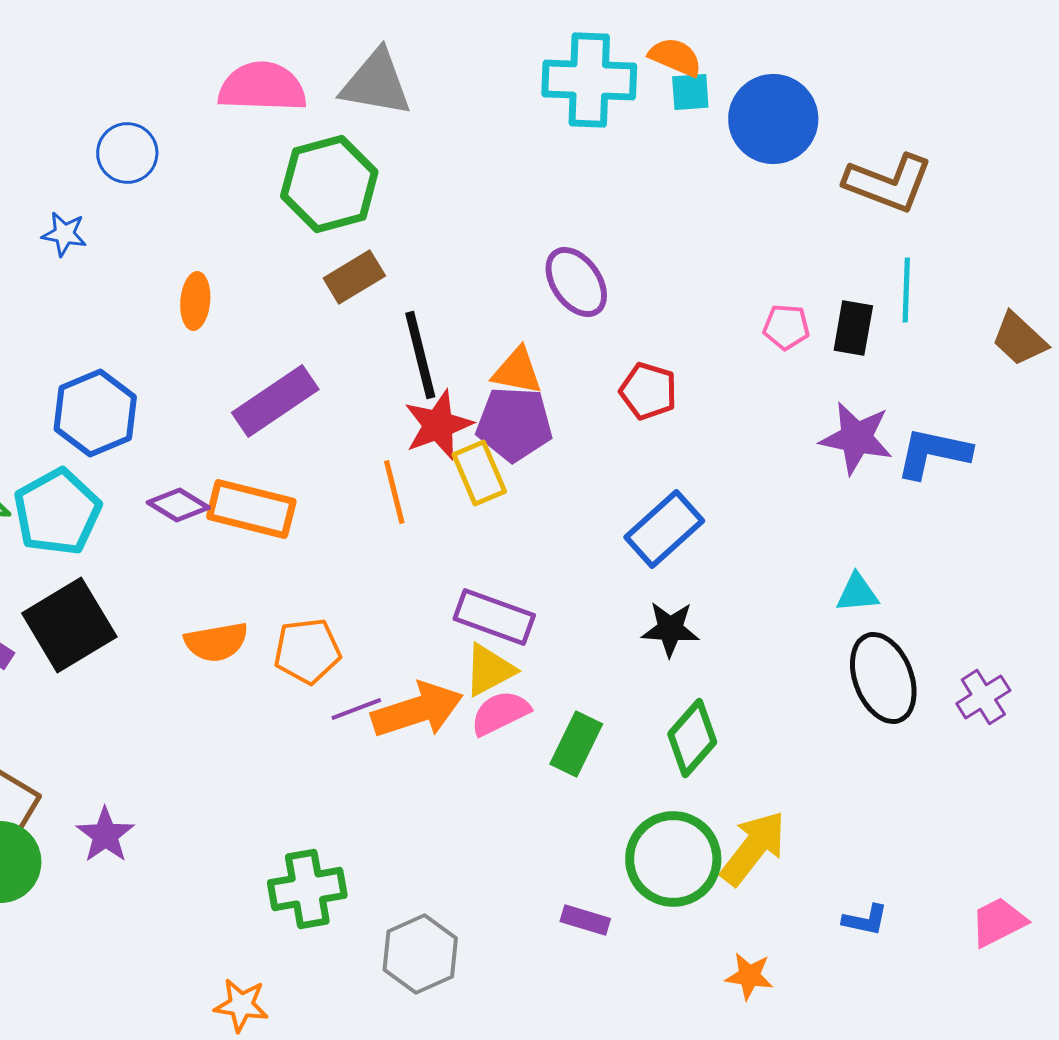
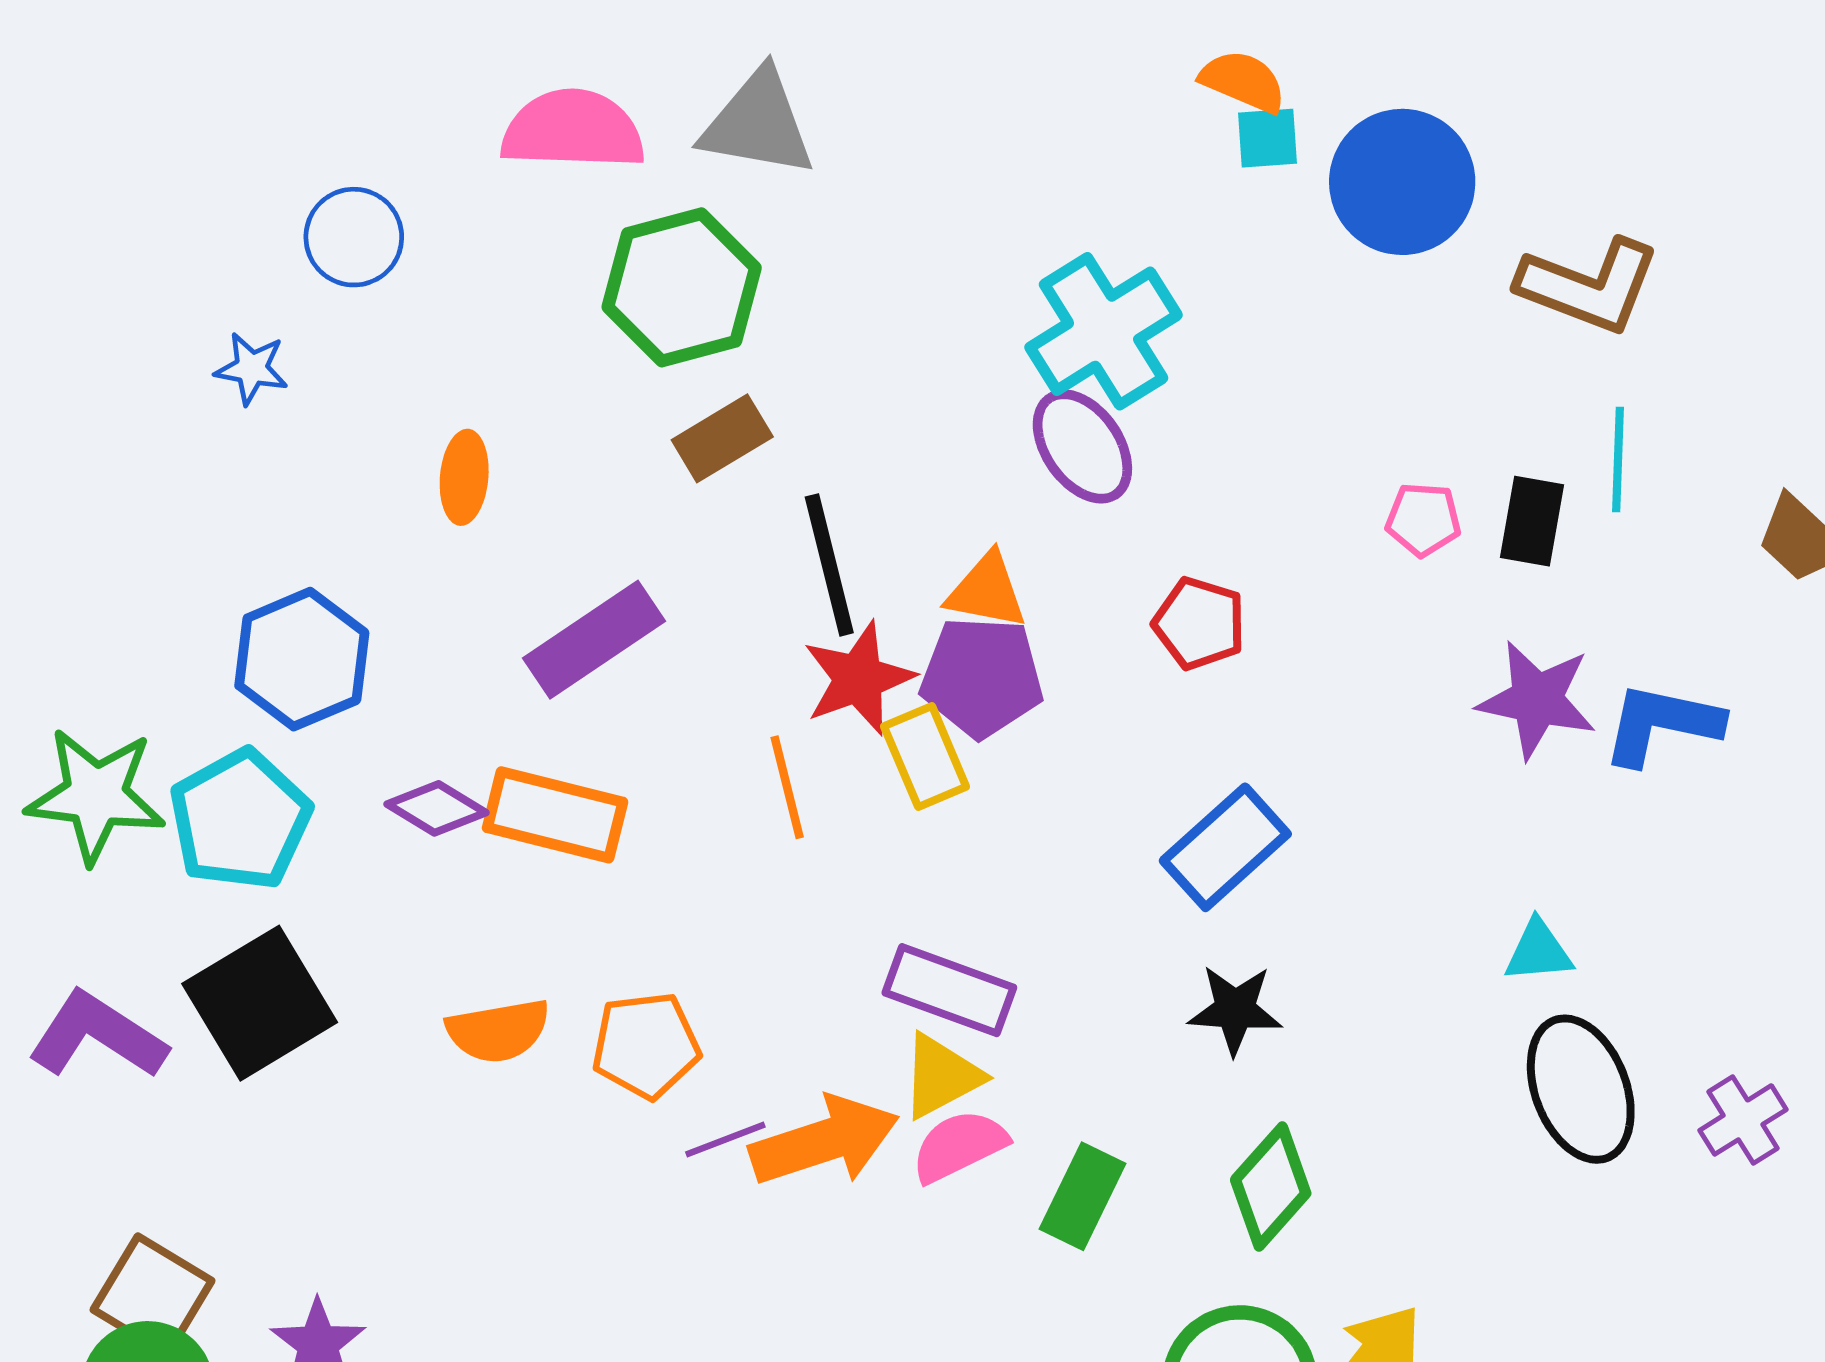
cyan cross: (589, 80) -> (1104, 331), moved, turned -34

